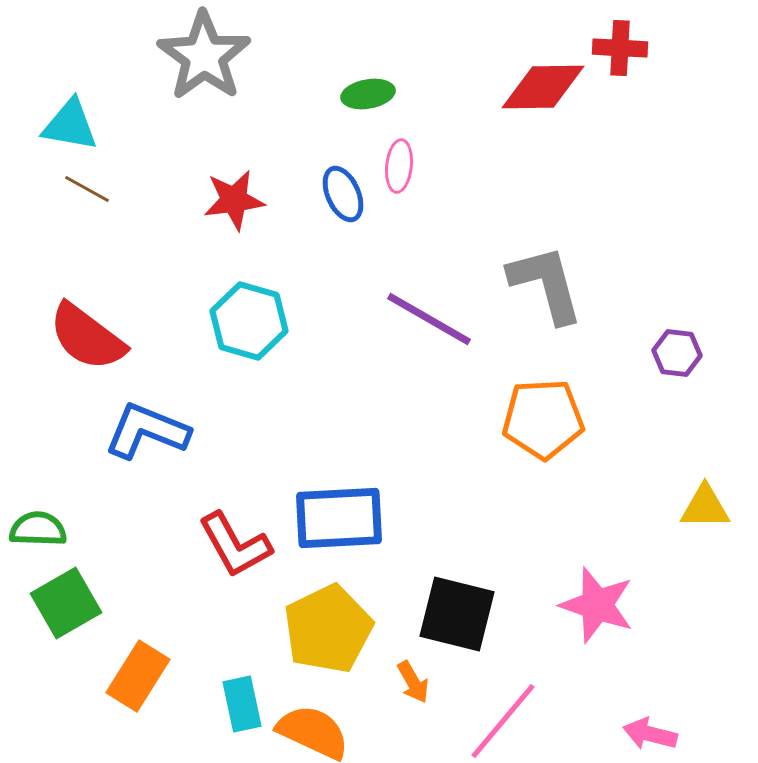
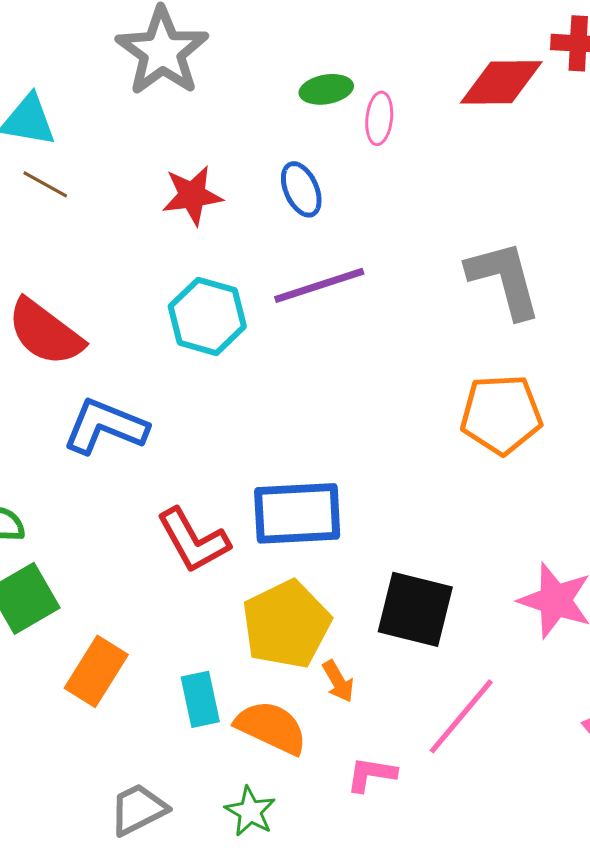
pink ellipse: (399, 166) -> (379, 118), moved
purple line: (429, 319) -> (319, 285), moved, turned -48
orange arrow: (413, 682) -> (338, 681), moved

